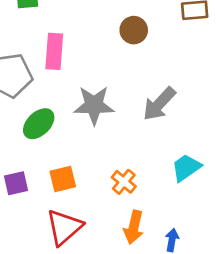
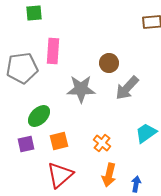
brown circle: (134, 30) -> (109, 63), moved
green ellipse: (39, 124) -> (39, 116), moved

